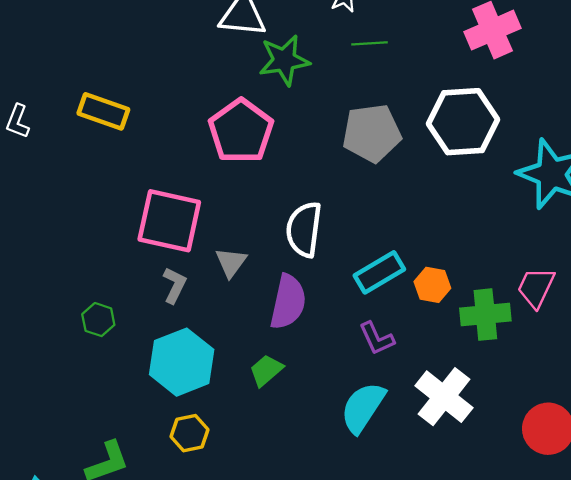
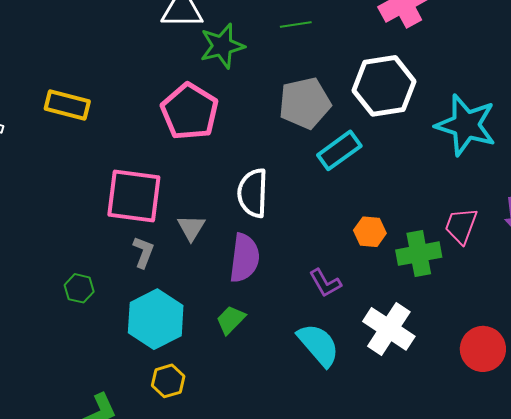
cyan rectangle: (379, 272) -> (339, 150), moved
cyan semicircle: (363, 407) -> (318, 345), turned 111

